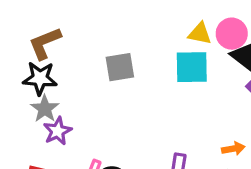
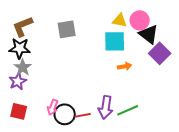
gray square: (120, 67) -> (67, 29), moved
purple star: (58, 131) -> (18, 81), moved
orange arrow: (233, 149) -> (125, 66), moved

